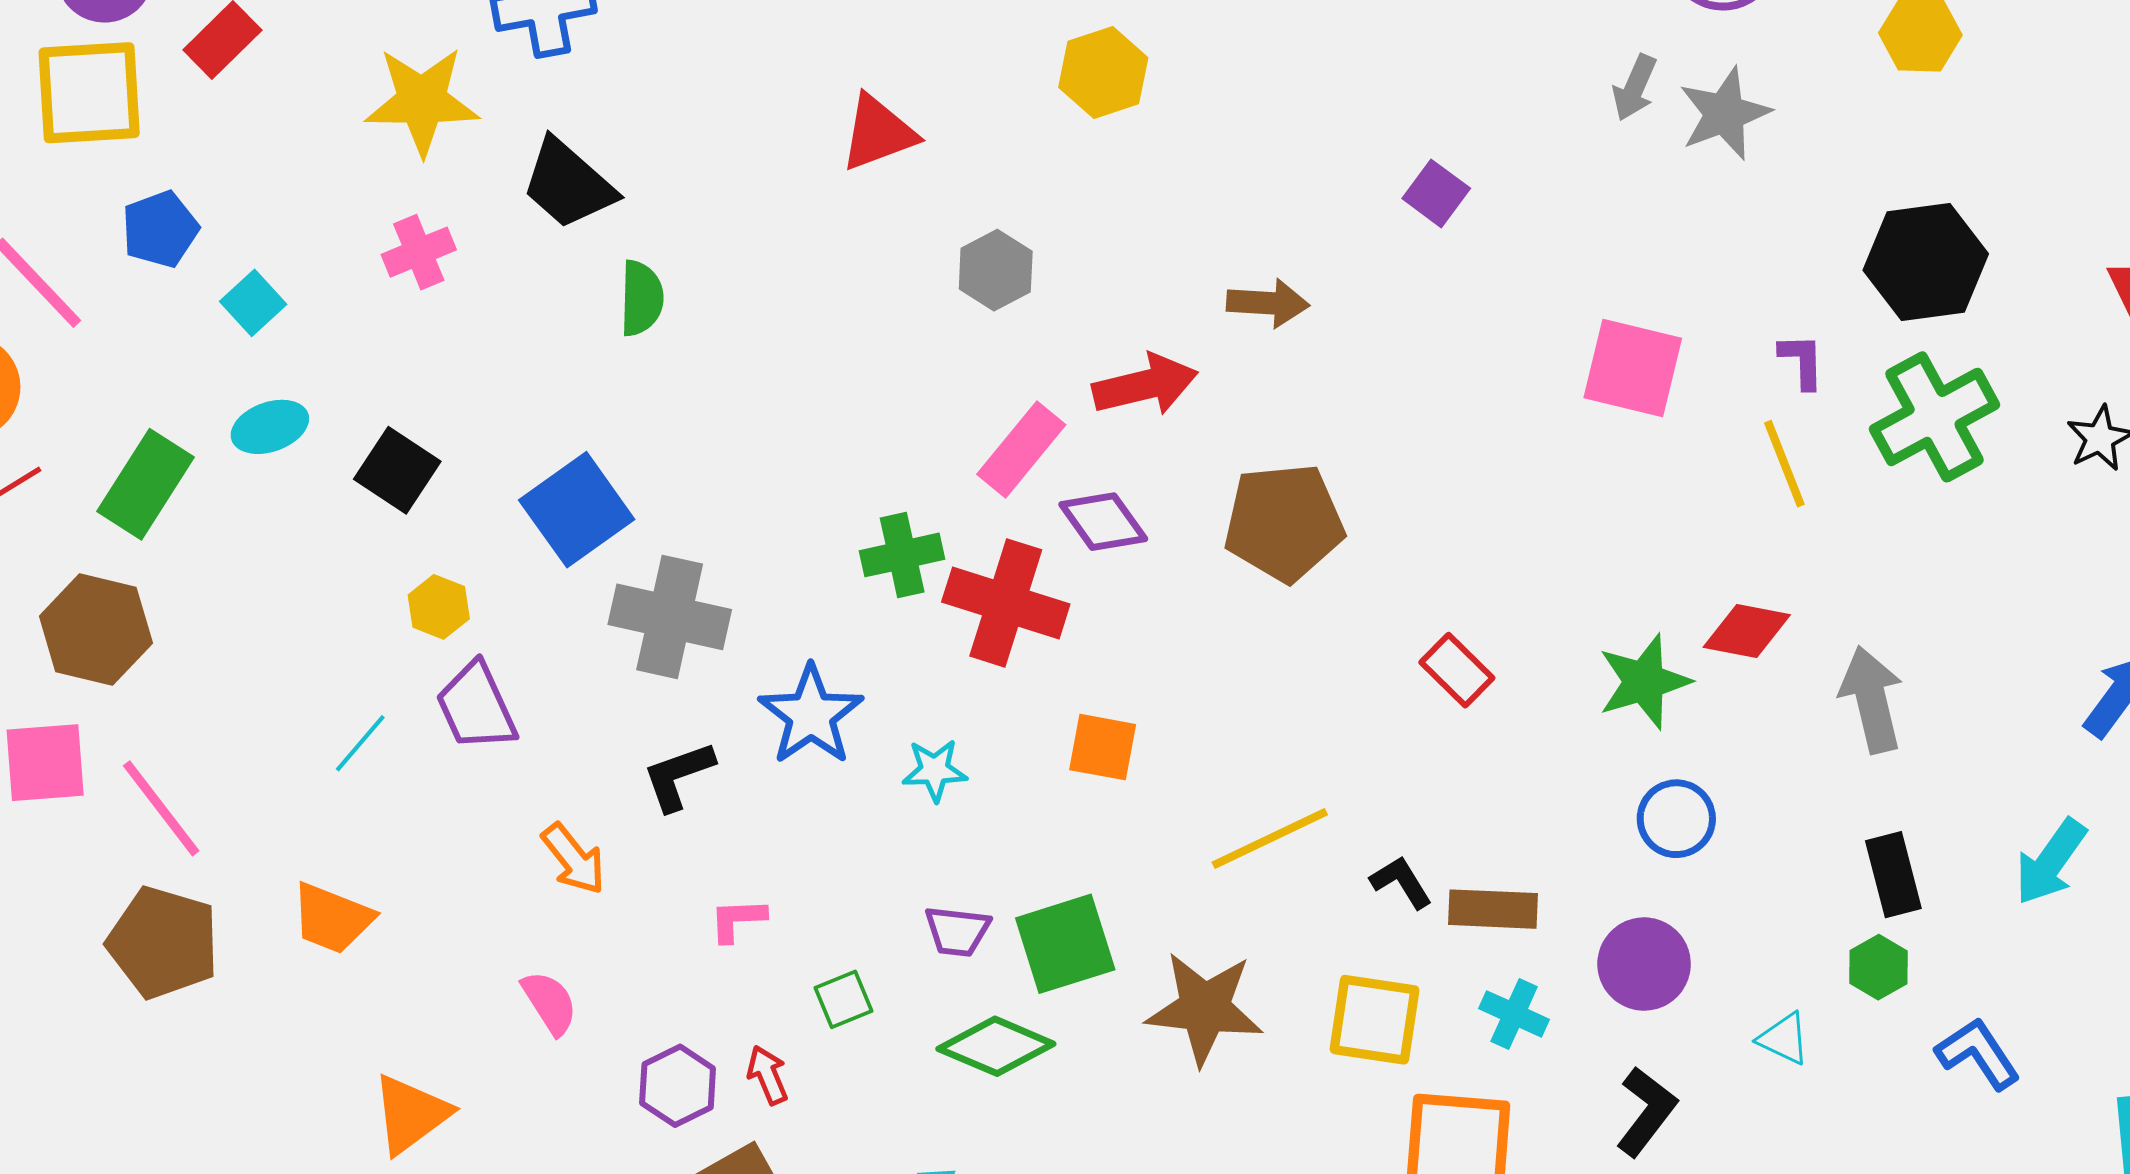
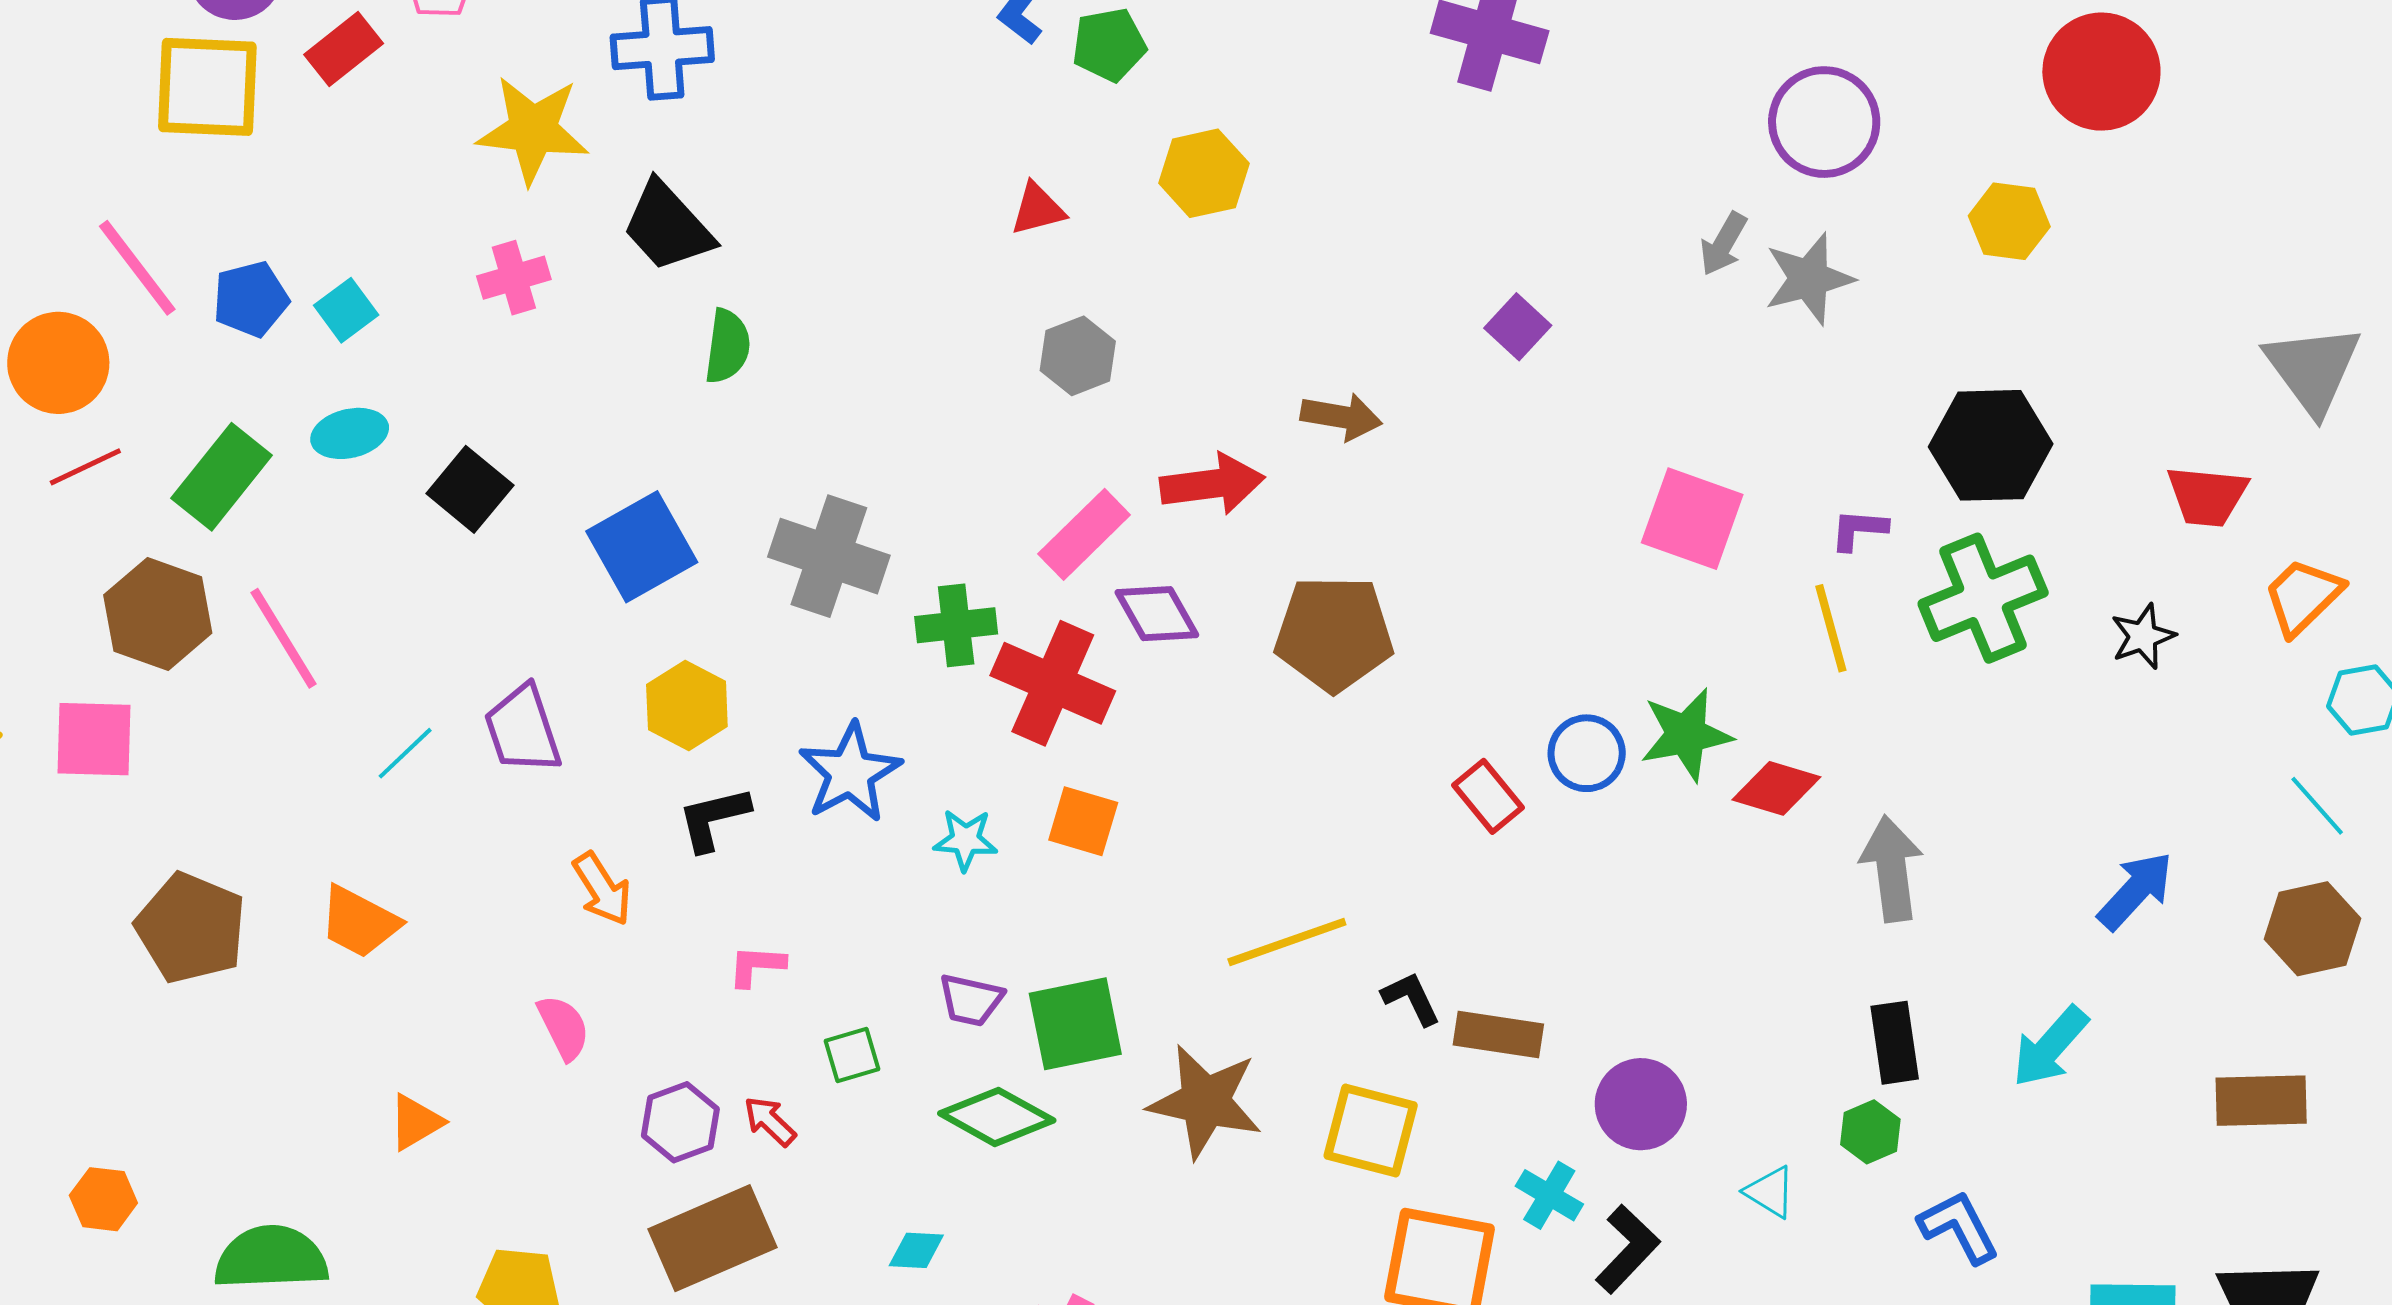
red triangle: (878, 133) -> (1038, 209), moved, size x0.7
blue pentagon: (160, 229) -> (251, 299), moved
purple L-shape: (1802, 361) -> (1859, 529), turned -90
yellow hexagon: (439, 607) -> (687, 706), moved, size x1.4
gray cross: (670, 617) -> (829, 556), moved
green star: (1644, 682) -> (1686, 735), moved
orange square: (1103, 747) -> (1083, 821), moved
pink line: (161, 808) -> (284, 638), moved
blue circle: (1676, 819) -> (1587, 753), moved
cyan cross: (1514, 1014) -> (1549, 1195), moved
red arrow: (768, 1075) -> (770, 1121), turned -30
orange triangle: (411, 1114) -> (416, 1122), size x0.7

